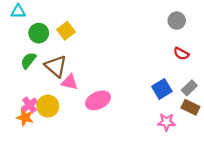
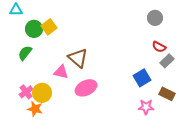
yellow square: (66, 31) -> (49, 27), moved
brown triangle: (56, 66) -> (78, 58), moved
gray rectangle: (189, 88) -> (167, 61), moved
orange star: (25, 117) -> (35, 109), moved

